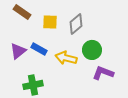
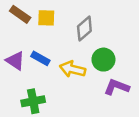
yellow square: (50, 22) -> (46, 18), moved
purple triangle: (18, 51) -> (15, 61), turned -48

